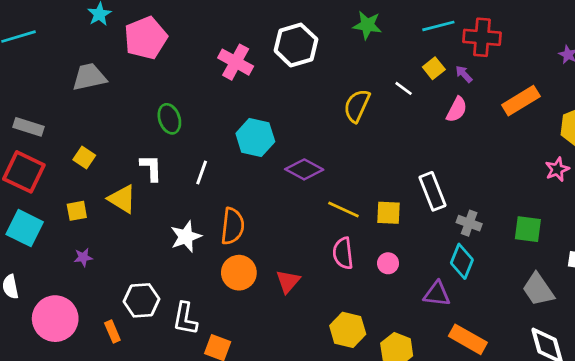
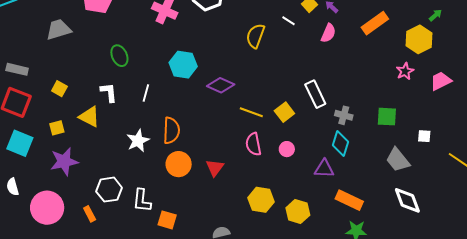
yellow square: (389, 213) -> (284, 112), turned -36
purple star: (83, 257) -> (64, 161), size x2.0

